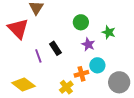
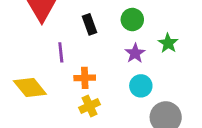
black rectangle: (55, 48) -> (90, 24), moved
orange cross: (81, 74) -> (85, 78), moved

